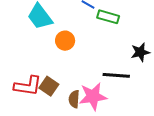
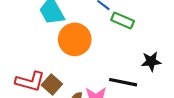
orange circle: (65, 41) -> (75, 39), size x1.6

